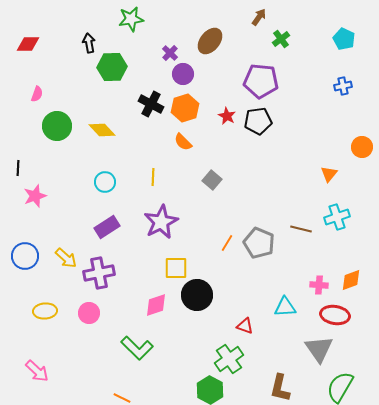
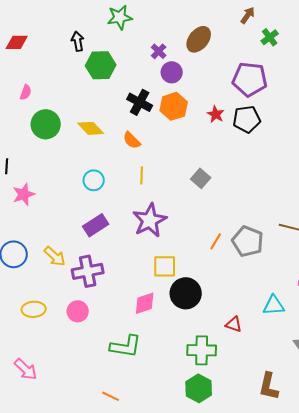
orange semicircle: (183, 142) -> (132, 140), moved
green L-shape: (137, 348) -> (126, 346), turned -36
green cross: (229, 359) -> (202, 350), moved, turned 36

